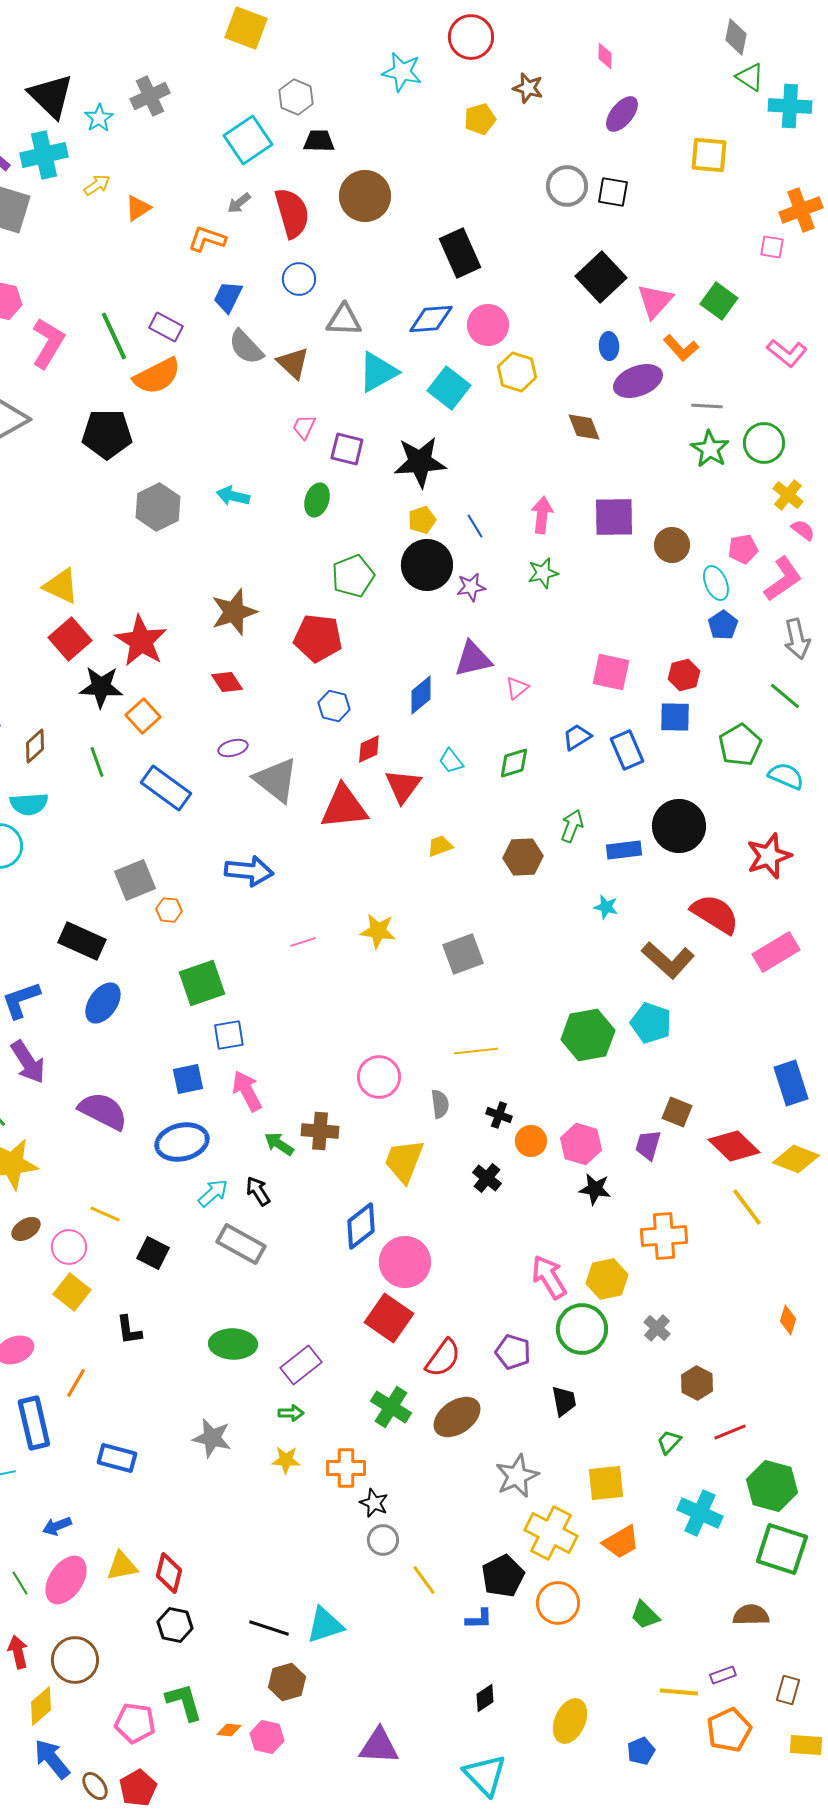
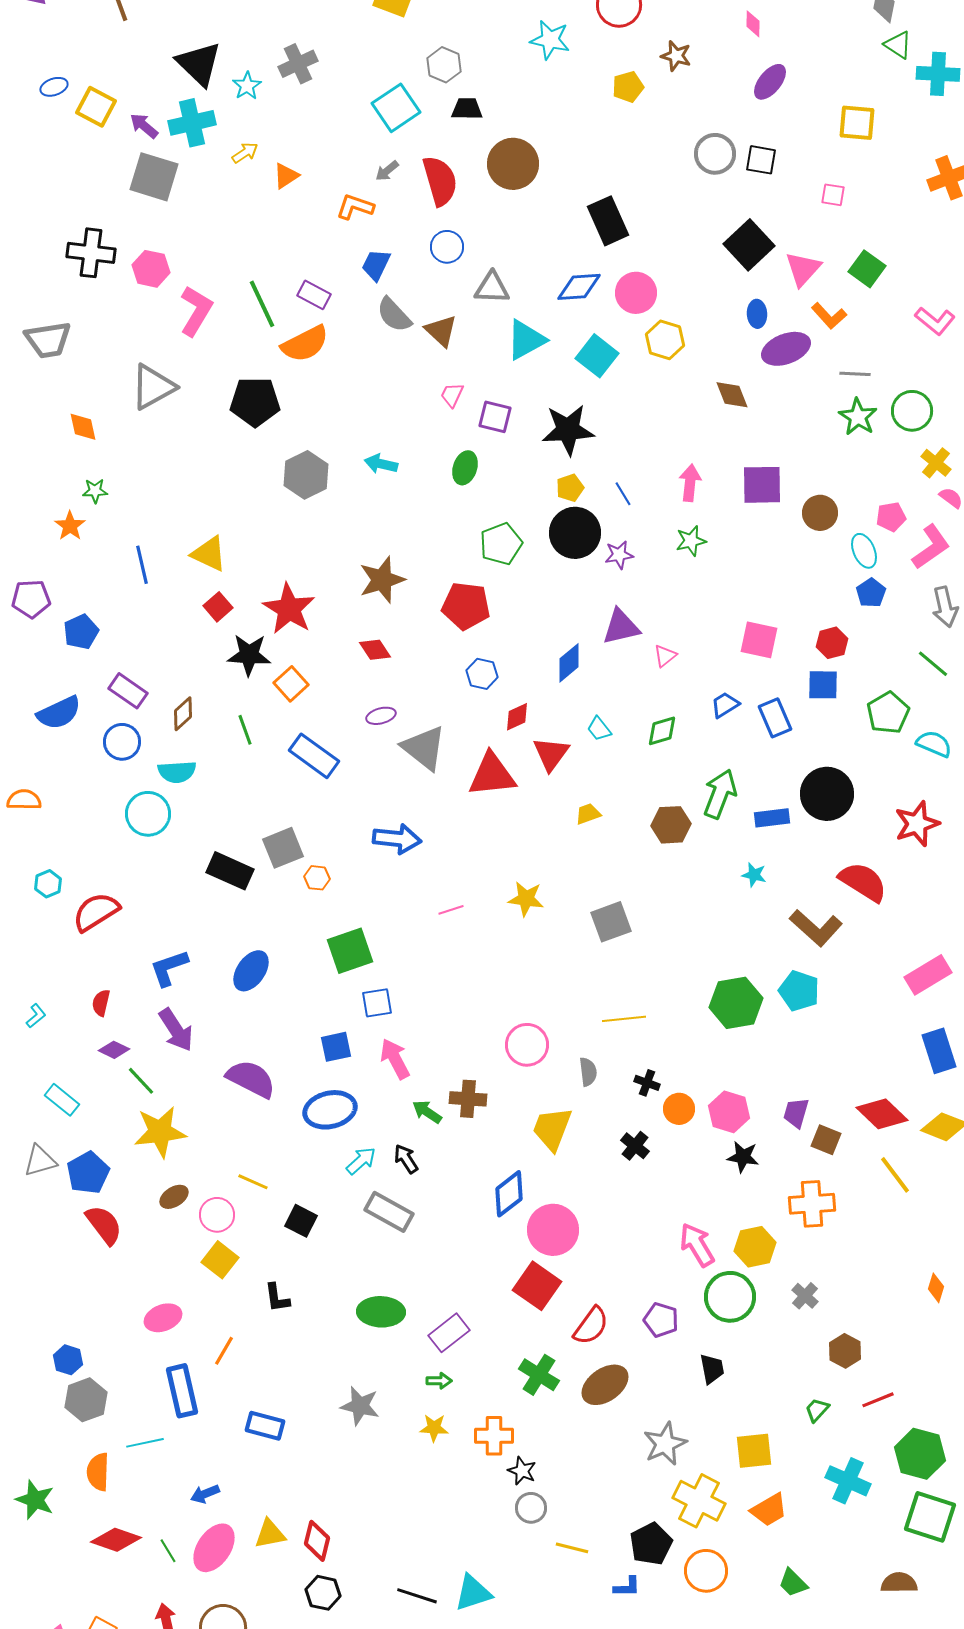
pink square: (772, 247) -> (833, 195), moved
red square: (70, 639) -> (218, 607), size x0.7
green arrow: (572, 826) -> (720, 794), size x1.5
black rectangle: (82, 941) -> (230, 871), moved
pink rectangle: (776, 952) -> (928, 975), moved
brown square: (677, 1112) -> (826, 1140), moved
yellow line: (424, 1580) -> (572, 1548), turned -40

